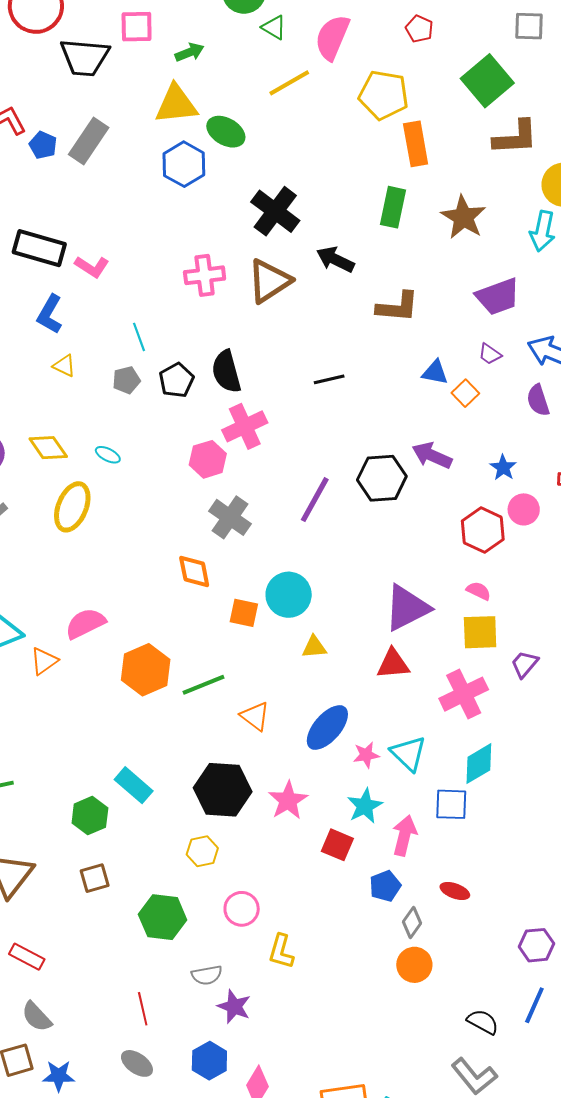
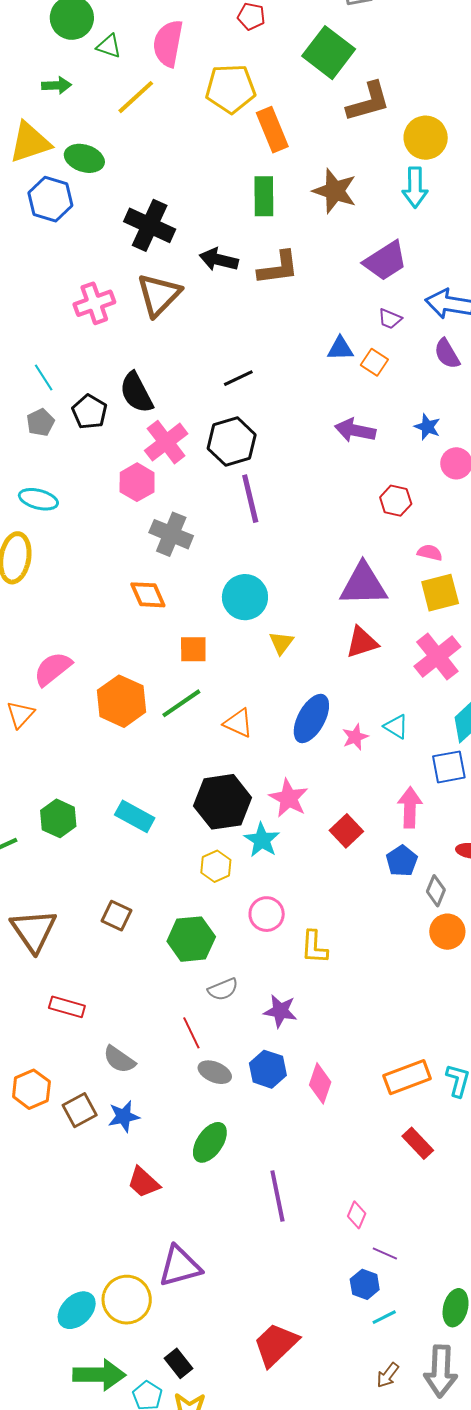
green arrow: (190, 52) -> (57, 85), moved, turned 32
brown L-shape: (398, 307) -> (278, 268), moved
cyan ellipse: (108, 455) -> (38, 499), size x1.5
black hexagon: (382, 478) -> (232, 442), moved
purple line: (315, 500) -> (250, 499), turned -30
red hexagon: (483, 530) -> (396, 501), moved, size x0.7
purple triangle: (407, 608) -> (363, 585), turned 38
orange square: (244, 613) -> (193, 649), moved
yellow triangle: (314, 647) -> (281, 643), turned -36
cyan triangle: (408, 754) -> (396, 727), size x0.7
cyan star: (365, 806) -> (262, 840), moved
green hexagon: (90, 816) -> (58, 818), moved
red square: (337, 845) -> (346, 831), turned 36
brown square: (95, 878) -> (116, 916), turned -36
gray semicircle: (207, 975) -> (223, 989), moved
gray semicircle: (37, 1017) -> (119, 1059), moved
gray ellipse: (137, 1063) -> (215, 1072), moved

